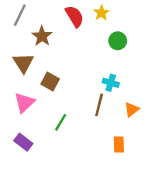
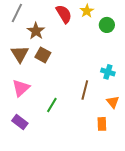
green circle: (118, 41) -> (107, 25), moved
brown square: (50, 82) -> (43, 55), moved
cyan cross: (111, 83) -> (108, 72), moved
orange triangle: (132, 110) -> (113, 102), moved, turned -32

